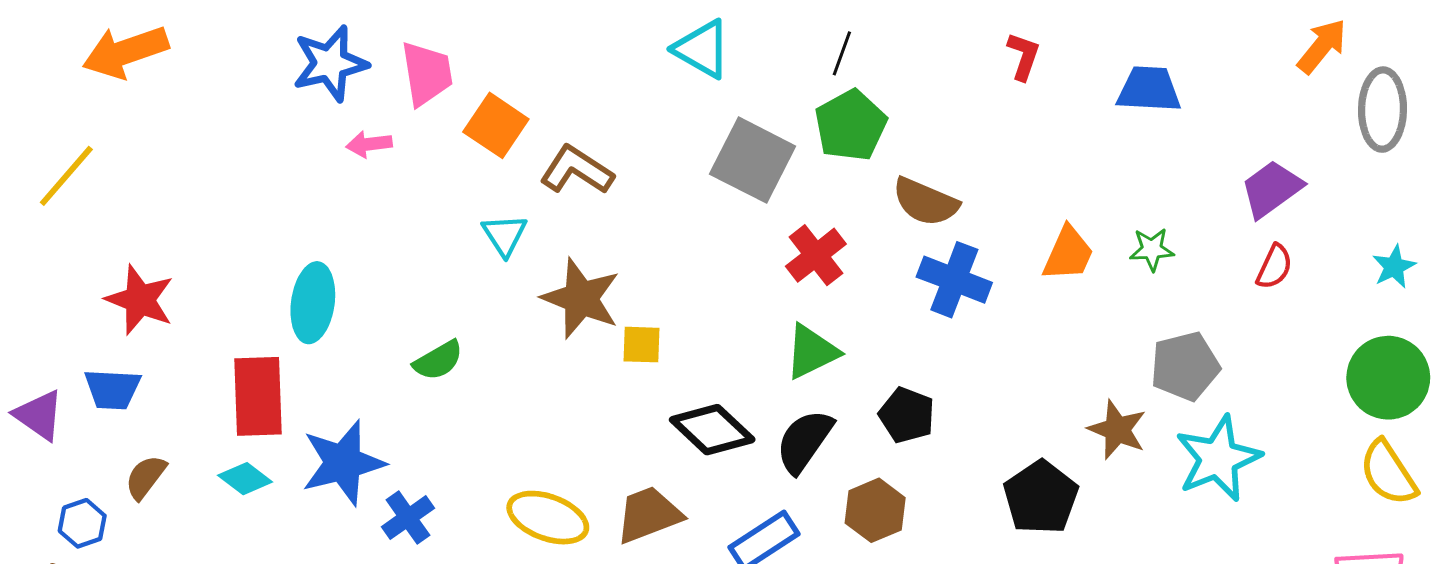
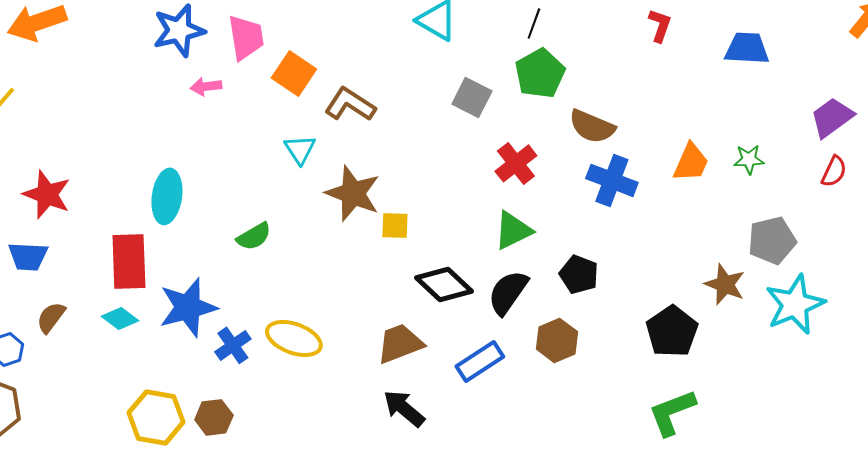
gray square: (753, 160) -> (472, 97), size x0.7
yellow ellipse: (548, 518) -> (294, 338), moved

